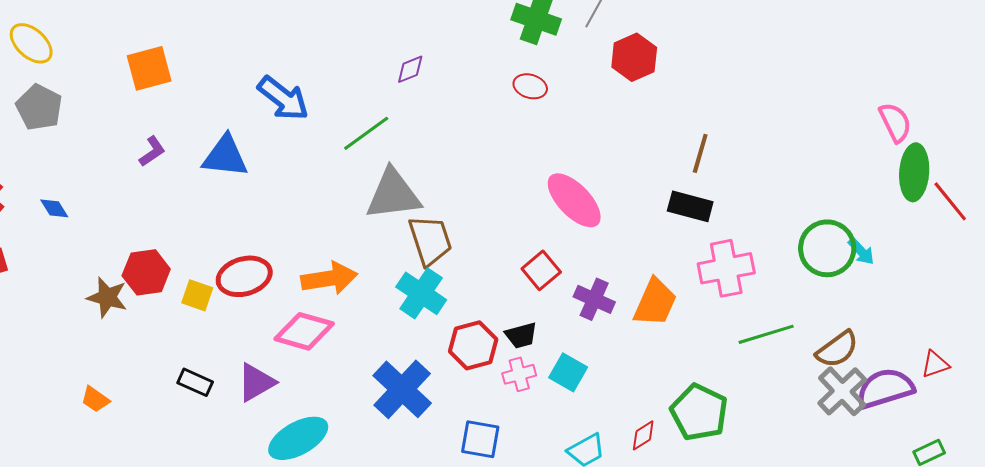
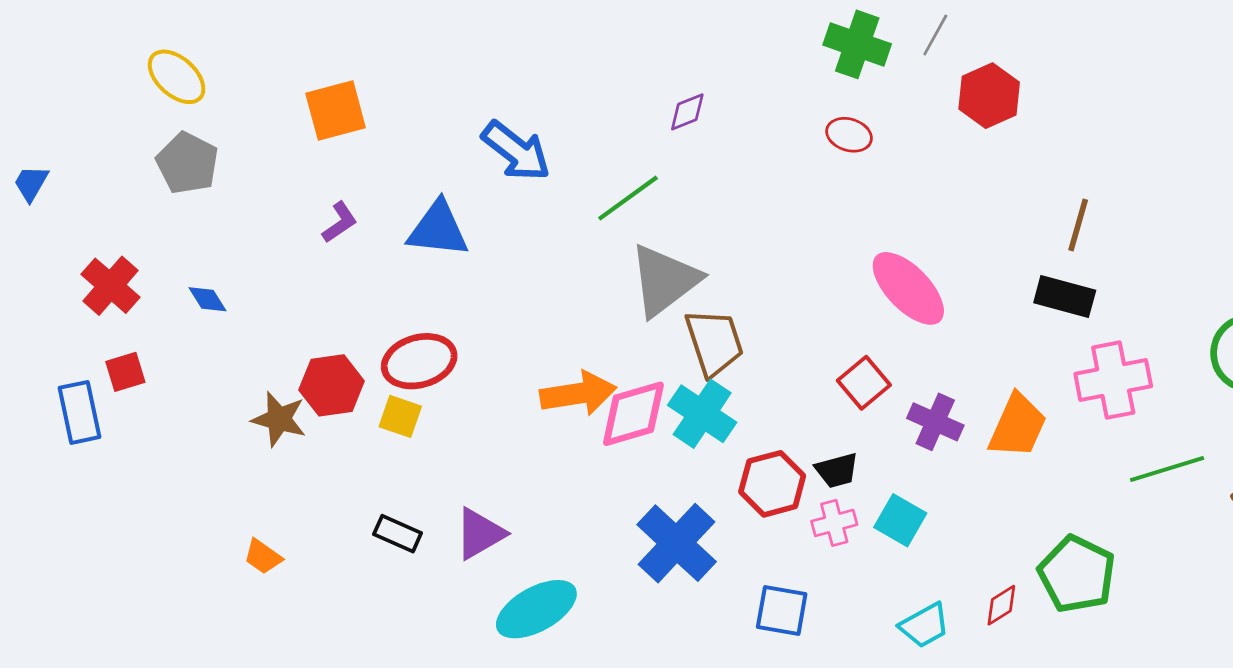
gray triangle: (393, 194) -> (664, 280), turned -30
red ellipse: (244, 276) -> (419, 361), moved
pink diamond: (304, 331) -> (633, 414), moved, turned -32

